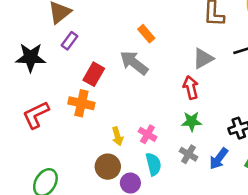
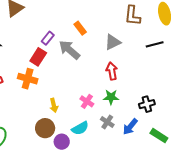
purple rectangle: (69, 41) -> (48, 38), moved
gray triangle: (203, 58) -> (113, 42), moved
pink cross: (147, 134) -> (87, 101), moved
cyan semicircle: (153, 164) -> (80, 128), turned 72

